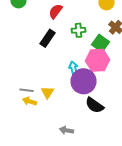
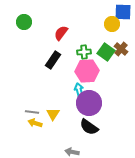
green square: (100, 43) -> (106, 52), moved
pink hexagon: (98, 60) -> (87, 71), moved
black semicircle: (94, 105) -> (89, 127), moved

